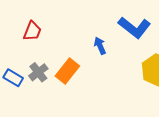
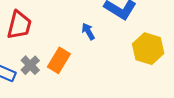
red trapezoid: (32, 31) -> (19, 25), size x1.4

